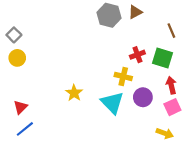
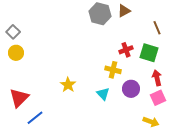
cyan triangle: (112, 103) -> (103, 94), size x0.6
red triangle: (21, 107) -> (19, 98), size x1.5
blue line: (25, 129) -> (35, 118), moved

